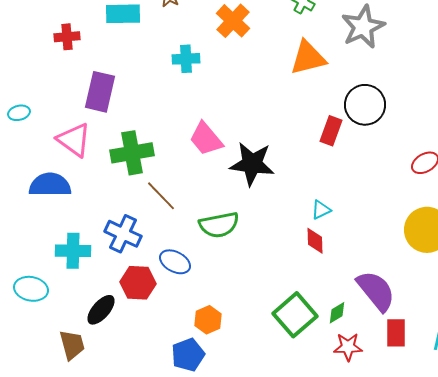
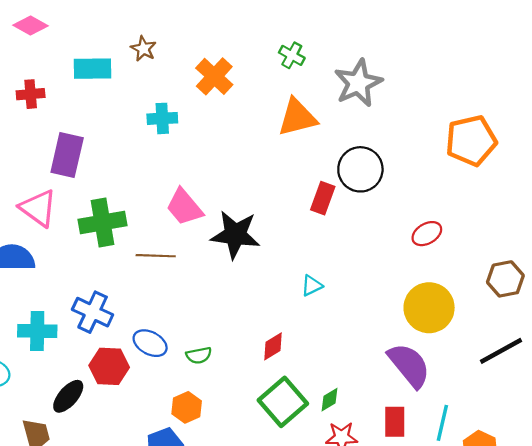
brown line: (161, 196) -> (156, 256), moved, turned -44
green semicircle: (219, 225) -> (199, 355), moved, size x0.6
red diamond: (315, 241) -> (273, 346), moved, turned 60
purple semicircle: (376, 291) -> (409, 365), moved

